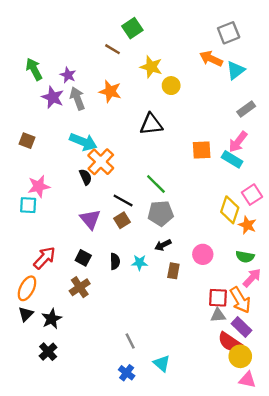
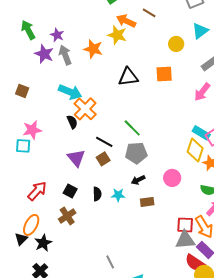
brown line: (113, 49) -> (149, 13), moved
orange arrow: (211, 59) -> (126, 21), moved
yellow star: (151, 67) -> (117, 35), moved
yellow circle: (171, 86) -> (176, 44), moved
orange square: (202, 150) -> (164, 74), moved
cyan rectangle: (232, 159) -> (201, 133), moved
pink circle: (203, 254) -> (172, 178), moved
brown rectangle: (173, 271) -> (147, 202), turned 72
orange ellipse: (27, 288) -> (31, 225), moved
gray triangle: (218, 315) -> (185, 240), size x1.5

